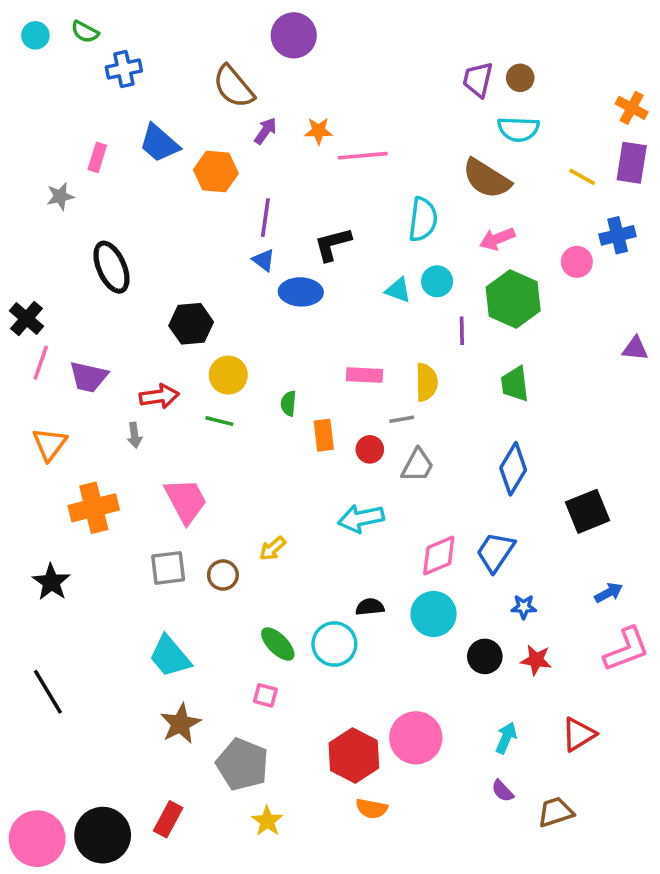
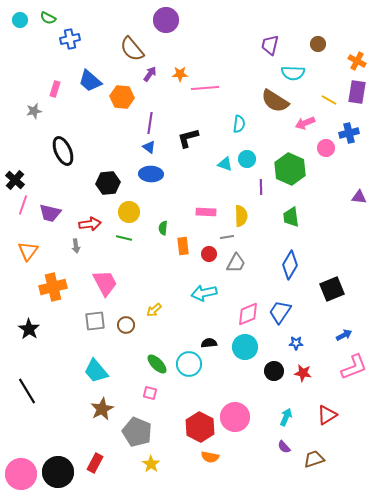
brown circle: (520, 78) -> (318, 44), moved
cyan semicircle: (423, 219) -> (239, 124), size x0.7
pink arrow: (497, 239) -> (305, 123), moved
blue ellipse: (301, 292) -> (151, 174), moved

